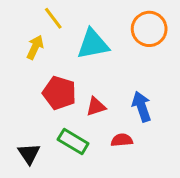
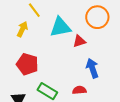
red pentagon: (59, 93) -> (27, 64), moved
red triangle: (96, 107) -> (79, 41), moved

